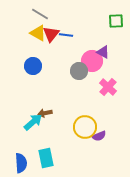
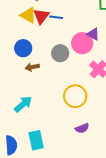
gray circle: (79, 71) -> (60, 53), moved
brown arrow: (45, 113) -> (32, 67), moved
yellow circle: (85, 127) -> (75, 96), moved
purple semicircle: (99, 136) -> (82, 128), moved

